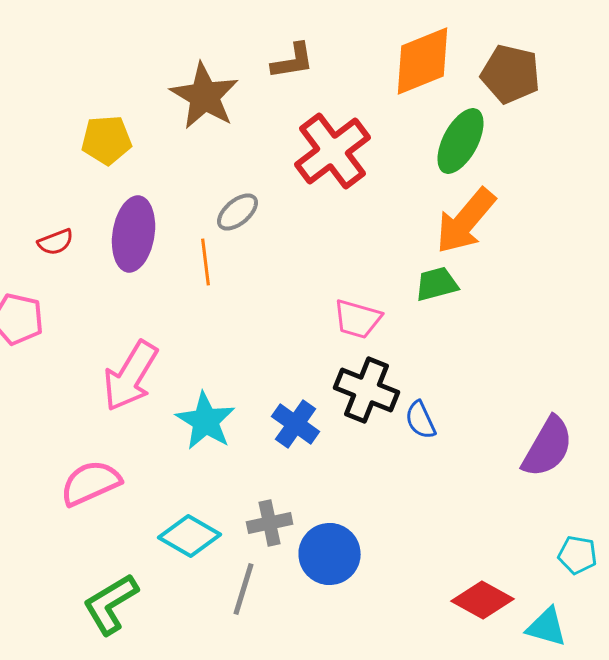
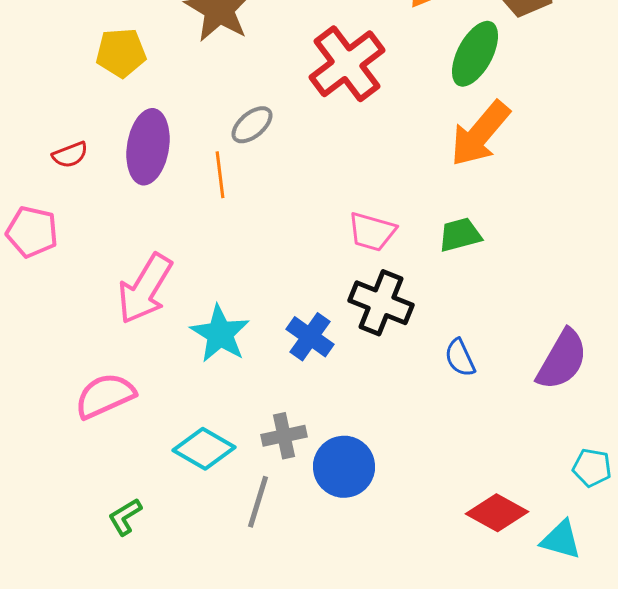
green trapezoid: (437, 284) -> (460, 235), moved
blue semicircle: (421, 420) -> (460, 358), moved
green L-shape: (111, 604) -> (125, 517), size x0.6

